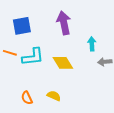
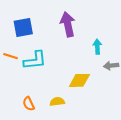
yellow diamond: (63, 63) -> (79, 80), moved, turned -60
yellow semicircle: (54, 96) -> (57, 102), turned -32

